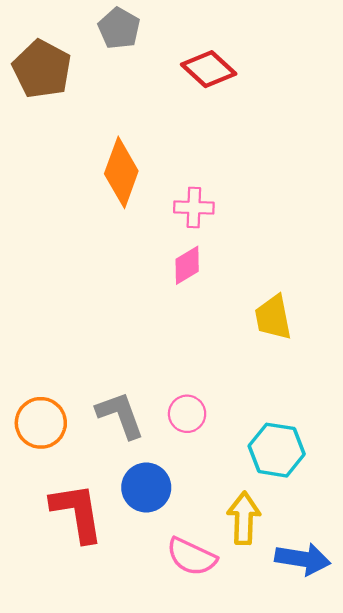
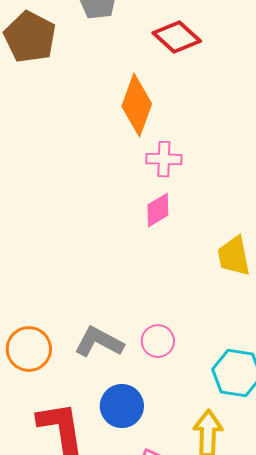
orange diamond: (121, 172) -> (137, 105), moved
gray L-shape: (120, 415) -> (99, 342), turned -42

